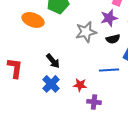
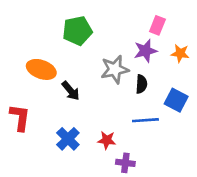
orange ellipse: (33, 20) -> (41, 69), moved
black semicircle: (113, 39) -> (141, 84), moved, turned -72
black arrow: (53, 61) -> (71, 91), moved

